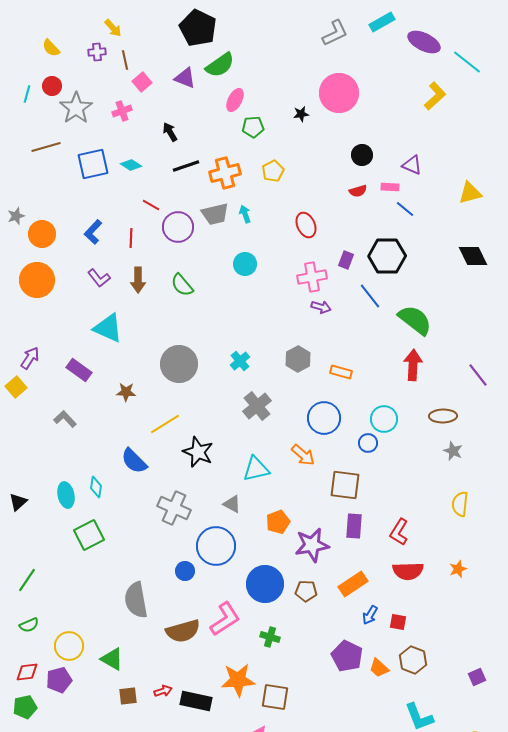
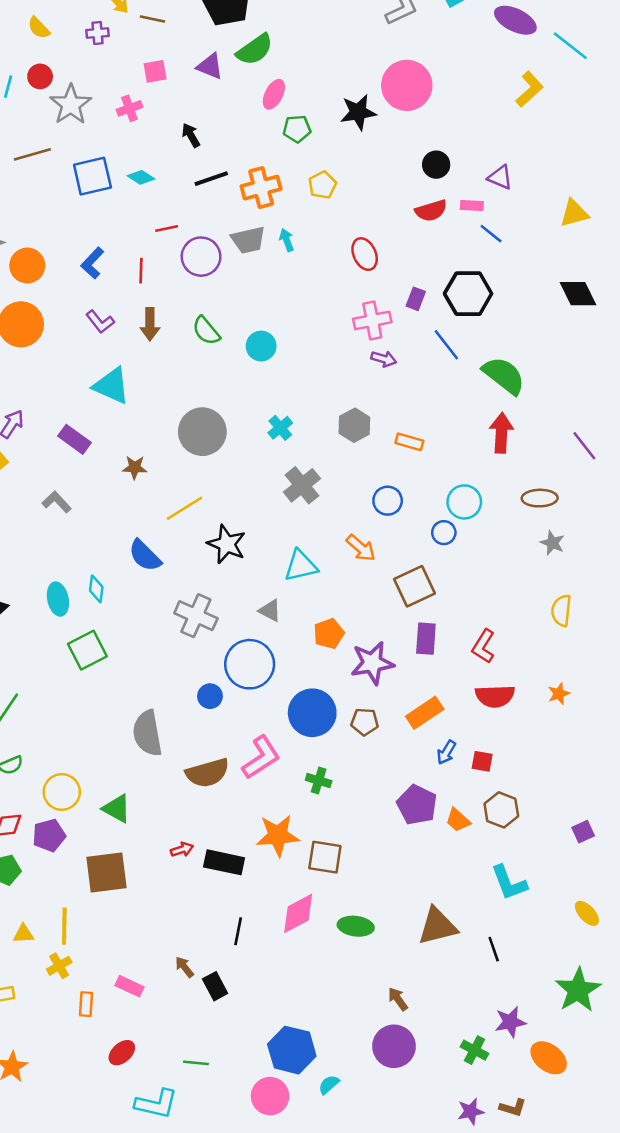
brown line: (125, 60) -> (152, 19), moved, turned -66
pink square: (142, 82) -> (155, 71), turned 30
black star: (301, 114) -> (358, 112), size x1.8
red semicircle: (358, 191) -> (431, 211), size x1.4
red line: (151, 205) -> (167, 228), turned -42
cyan circle: (245, 264) -> (261, 346), moved
blue circle: (324, 418) -> (388, 501), size x0.7
brown square: (345, 485) -> (414, 586), turned -32
brown square: (128, 696) -> (106, 872), moved, size x1.8

